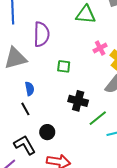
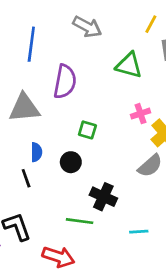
black cross: (78, 101) -> (103, 197), moved
green line: (98, 118) -> (80, 221), moved, turned 36
black circle: (47, 132) -> (71, 162), moved

